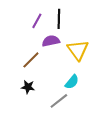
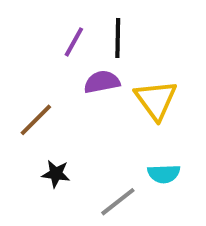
brown line: (31, 60) -> (36, 120), moved
cyan semicircle: (72, 82) -> (164, 174), moved, turned 49

